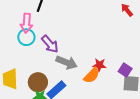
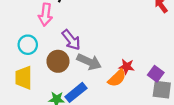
cyan circle: (26, 37) -> (28, 45), moved
brown circle: (38, 82) -> (58, 61), moved

